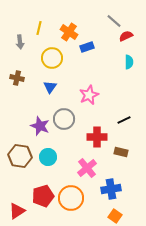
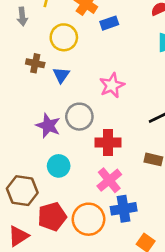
brown cross: (17, 78) -> (35, 63), moved
red cross: (97, 137) -> (108, 143), moved
brown hexagon: (20, 156) -> (22, 191), moved
blue cross: (111, 189) -> (124, 209), moved

